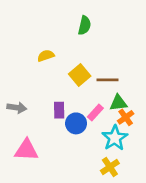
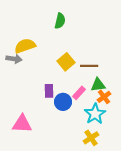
green semicircle: (84, 25) -> (60, 21), moved
yellow semicircle: (46, 56) -> (25, 46), moved, size x1.5
gray arrow: (17, 108) -> (14, 59), moved

